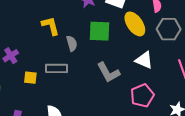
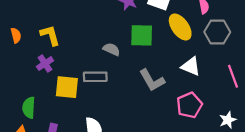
yellow L-shape: (51, 26) -> (50, 35), moved
gray semicircle: (72, 43) -> (111, 49), turned -49
yellow square: (30, 78) -> (67, 87), size x1.6

